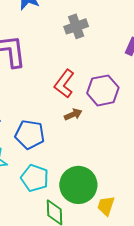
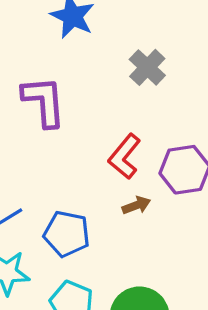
gray cross: (76, 26) -> (147, 67), turned -30

